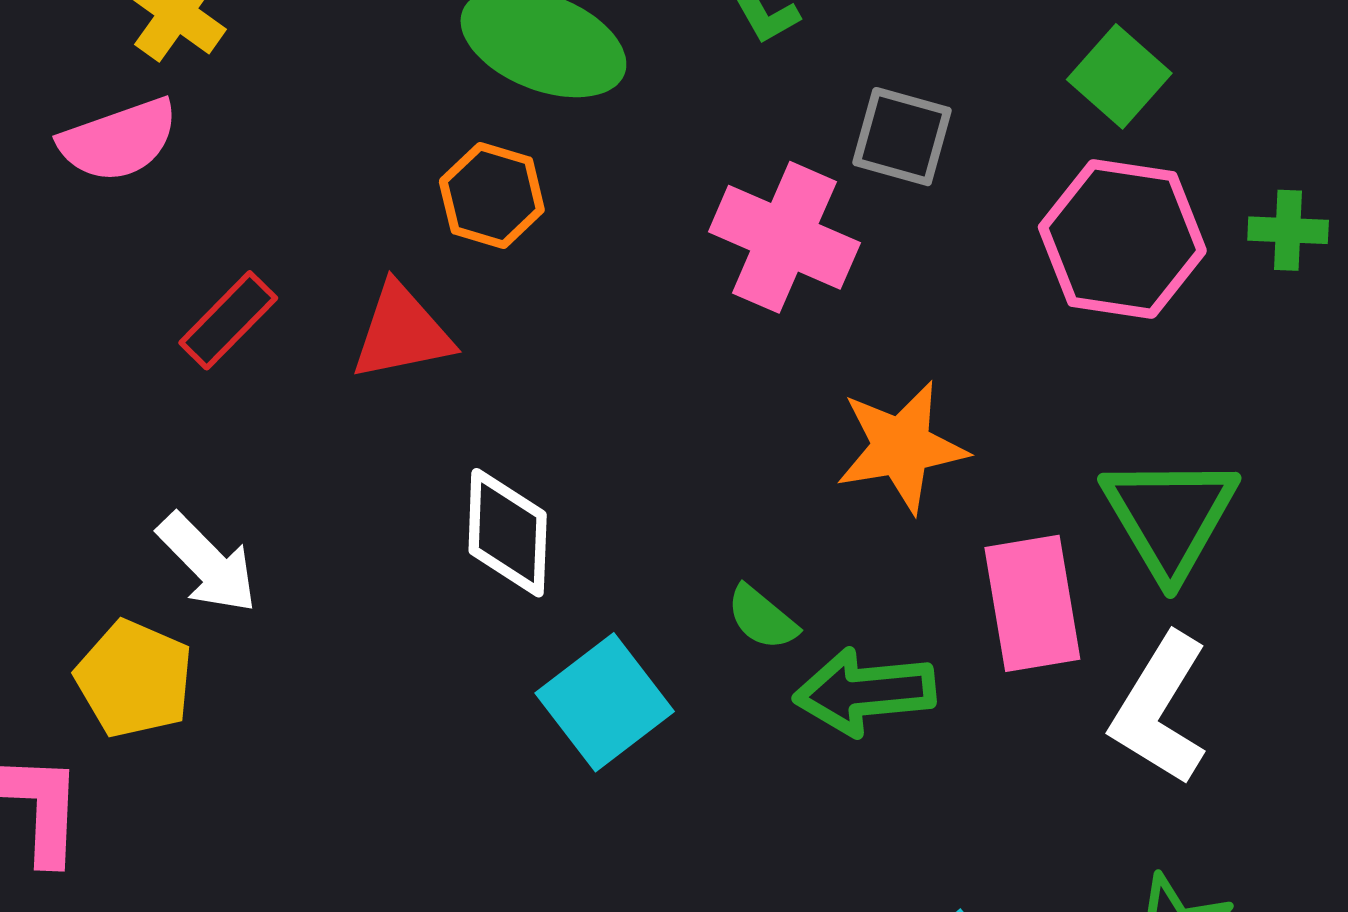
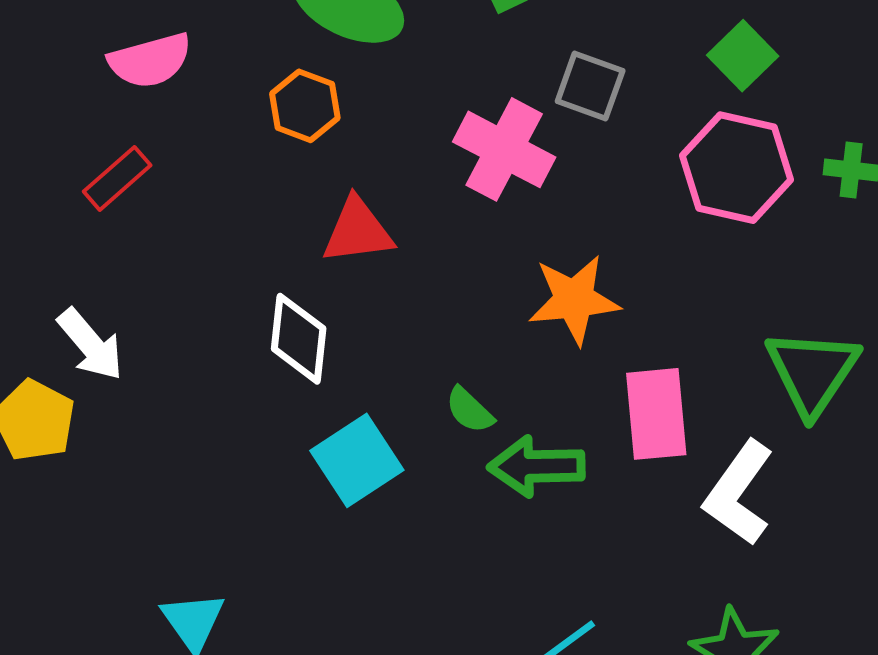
pink semicircle: (119, 140) -> (150, 60), moved
red triangle: (402, 332) -> (358, 231), moved
green triangle: (1170, 517) -> (812, 372), moved

